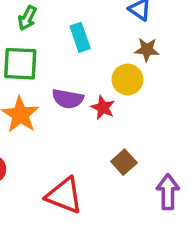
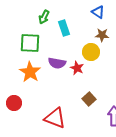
green arrow: (27, 18) -> (44, 17), moved

